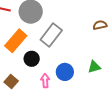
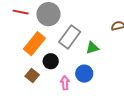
green triangle: (94, 67) -> (92, 48), moved
brown square: (11, 81) -> (32, 76), moved

